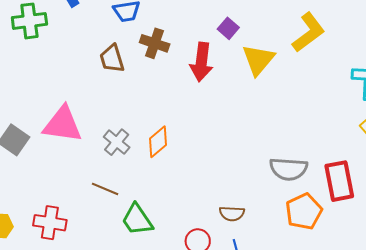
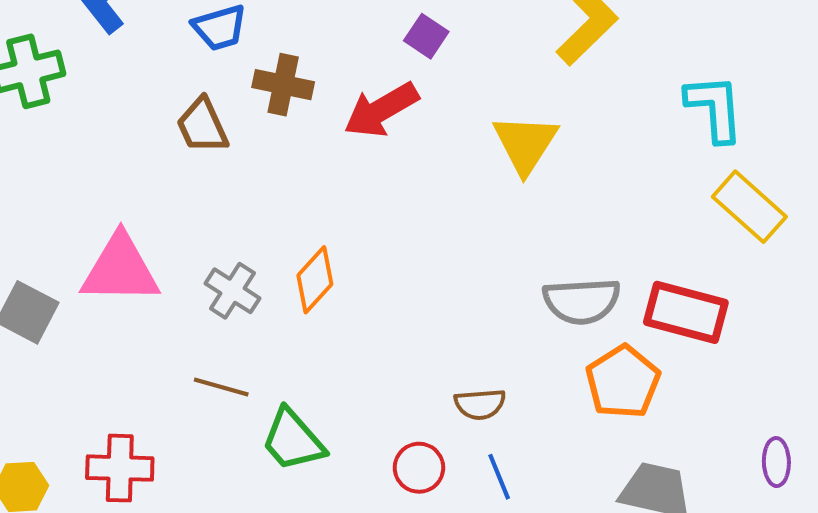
yellow triangle: (258, 60) -> (525, 144), moved
red arrow: (201, 62) -> (381, 110), turned 60
red rectangle: (339, 181) -> (686, 312), turned -57

